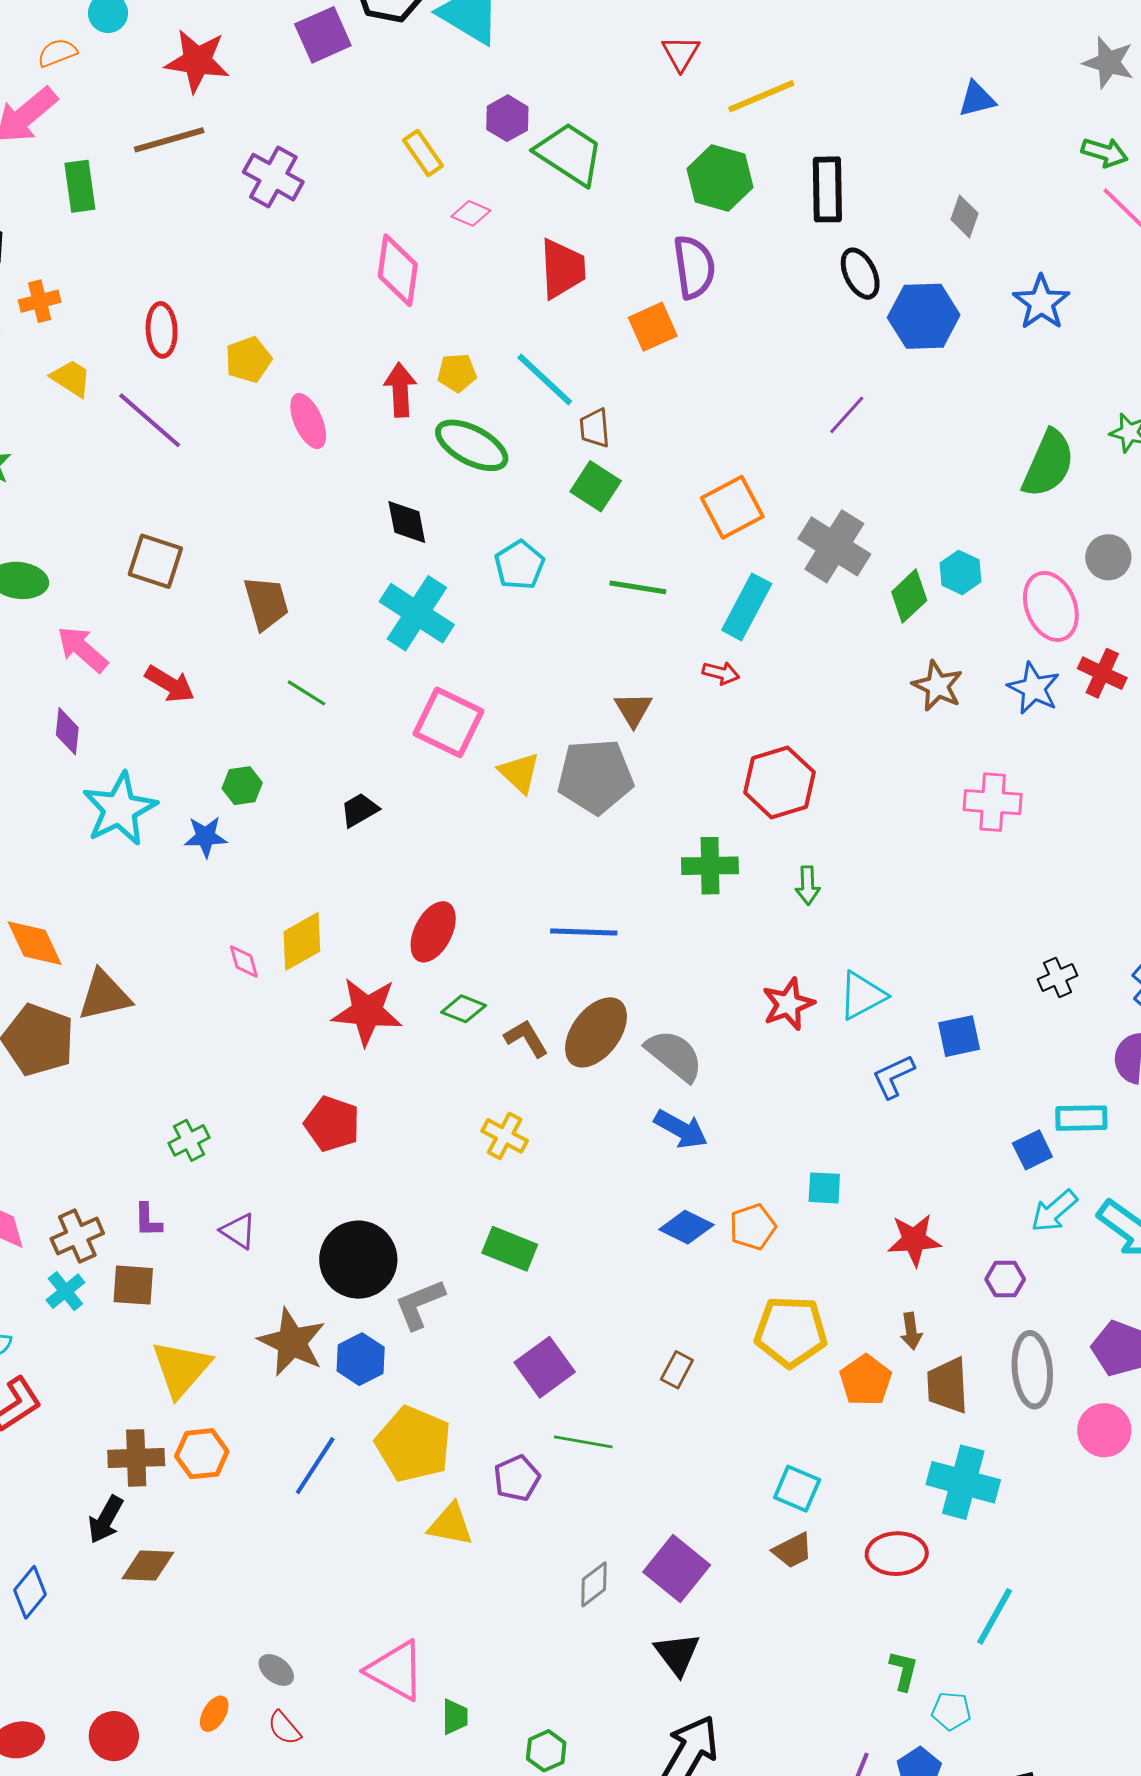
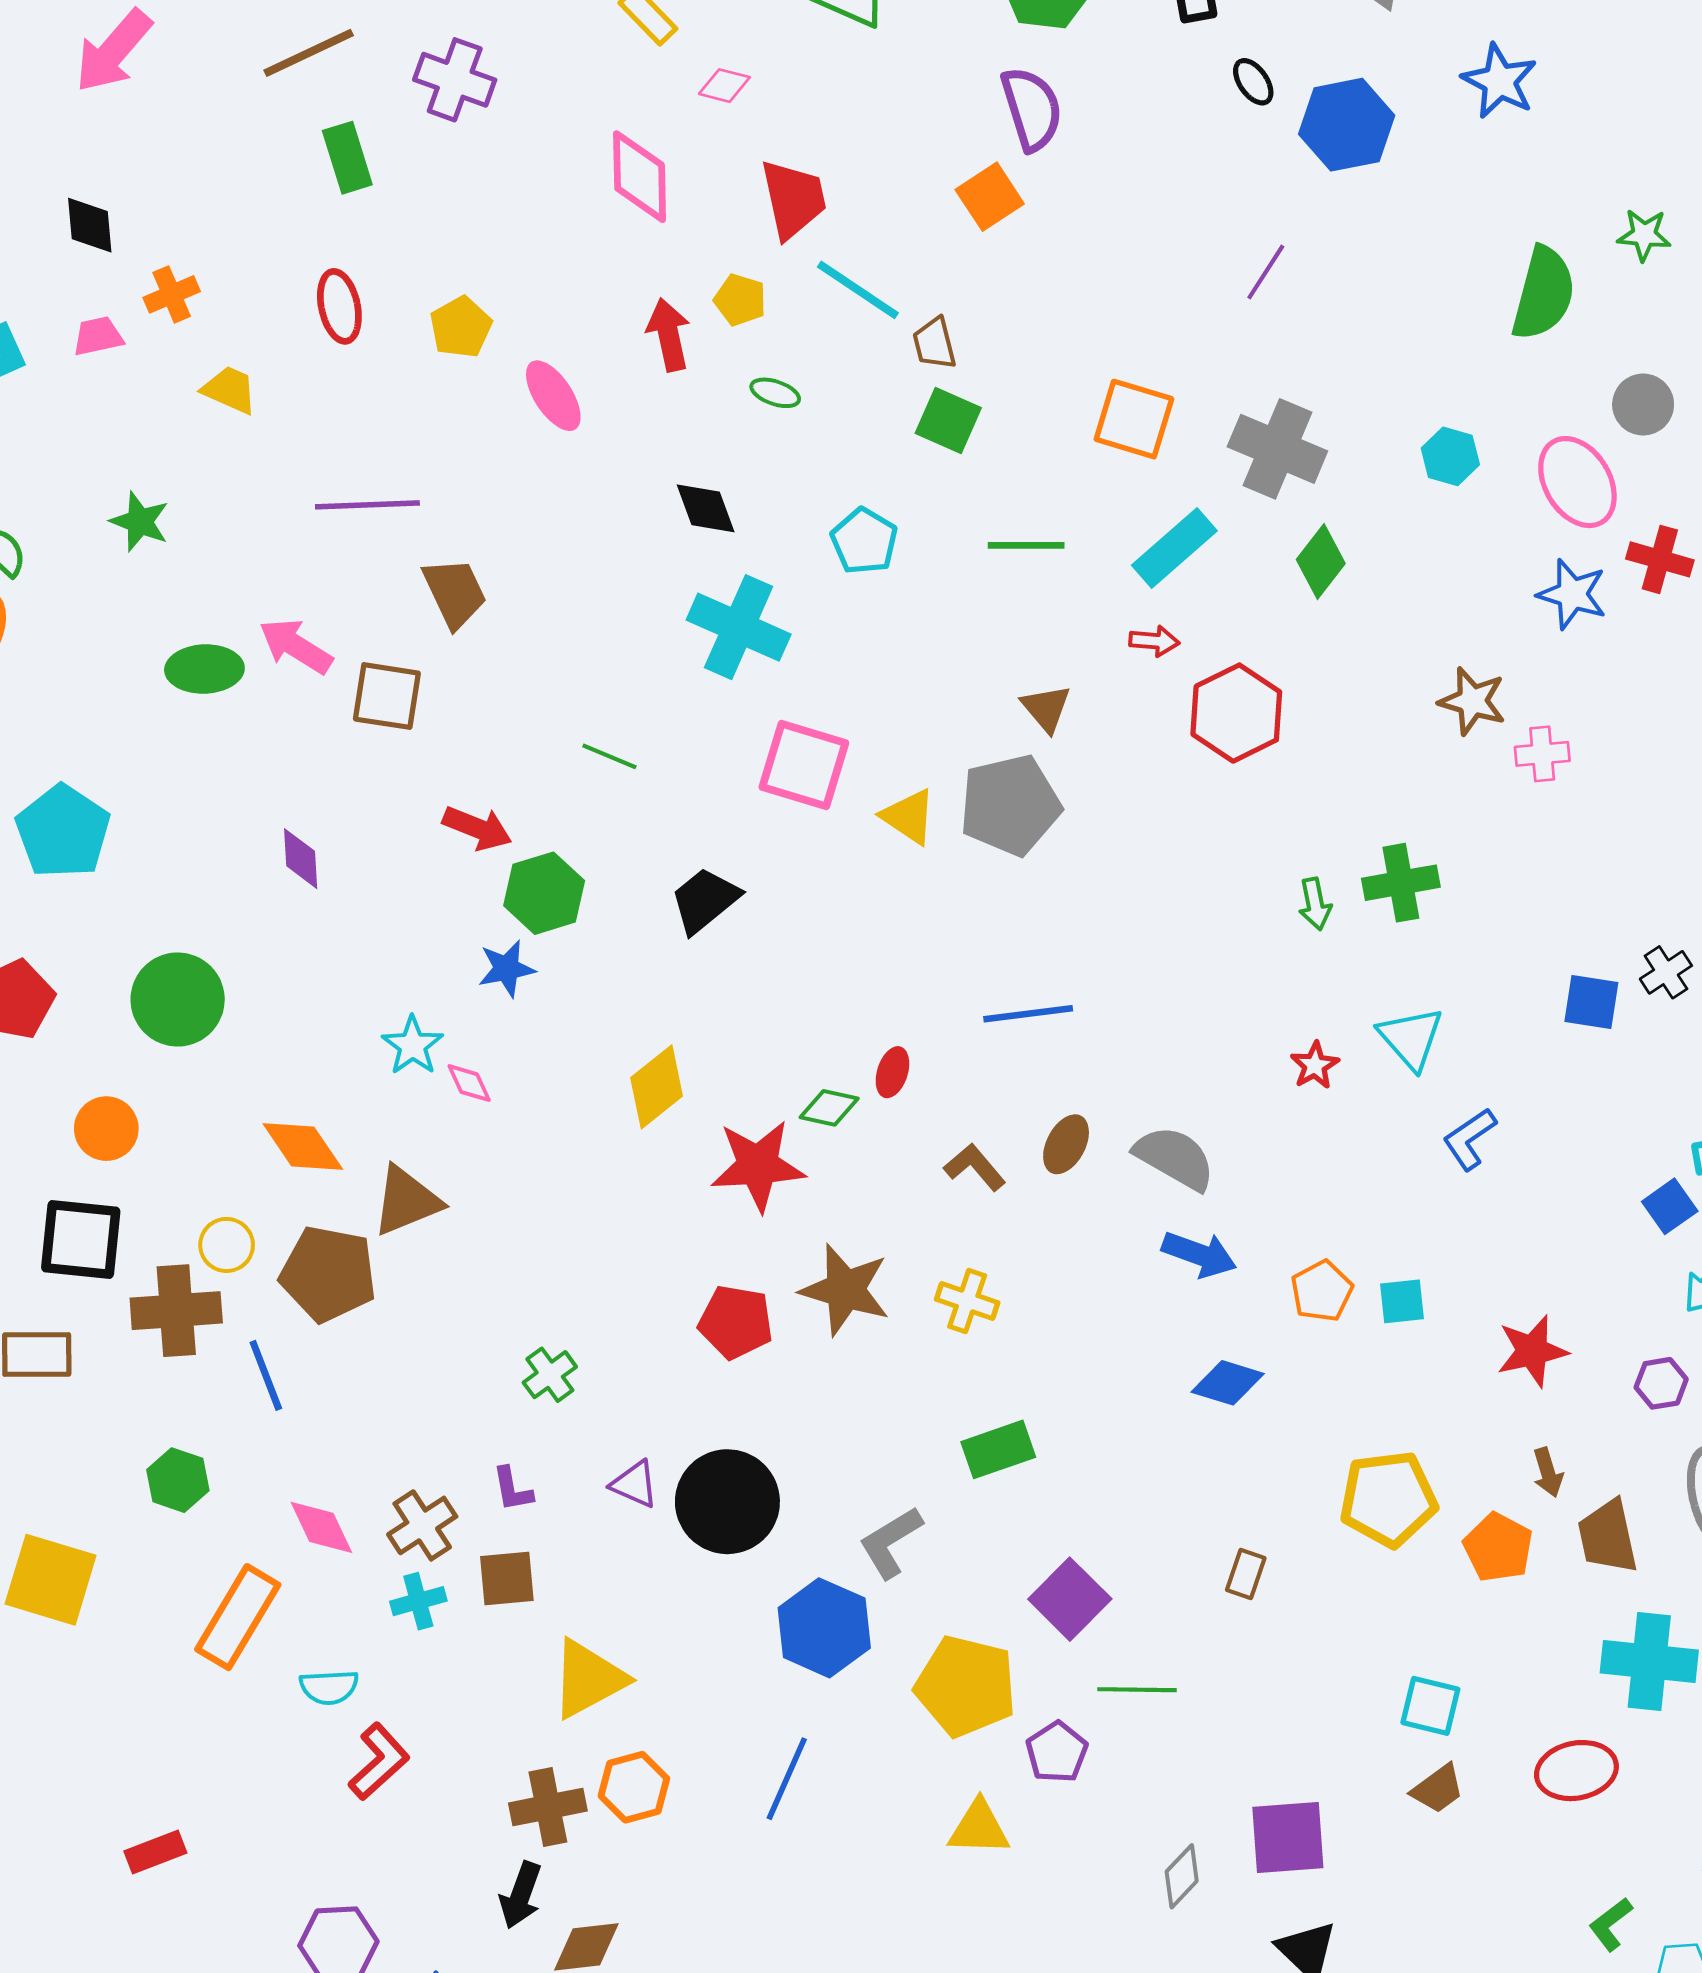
green rectangle: (80, 186) -> (347, 158), moved
red trapezoid: (562, 269) -> (793, 199), moved
black ellipse: (860, 274) -> (1253, 82), size x0.7
yellow pentagon: (457, 373) -> (740, 300), turned 30
purple line: (150, 420) -> (367, 505), moved, turned -34
green ellipse: (472, 445) -> (775, 393), size x0.5
orange square: (732, 507) -> (1134, 419), turned -36
brown square: (155, 561) -> (387, 696), moved
green diamond: (909, 596) -> (1321, 561), moved
brown trapezoid: (266, 603) -> (455, 593), moved
cyan rectangle: (747, 607) -> (1174, 548), turned 30
pink arrow: (82, 649) -> (296, 646), moved
red arrow: (170, 684) -> (477, 828), moved
brown star: (938, 686) -> (1472, 701), moved
red hexagon: (779, 782) -> (1236, 713), moved
green hexagon: (242, 786) -> (544, 893), size x1.5
pink cross: (993, 802) -> (1542, 754), size x0.7
cyan star: (120, 809) -> (413, 1046), moved, size x0.6
black trapezoid: (359, 810) -> (705, 900), size x1.4
green cross: (710, 866) -> (1401, 883), moved
red ellipse: (433, 932) -> (892, 1072), moved, size x0.6
pink diamond: (244, 961) -> (469, 1083), moved
cyan triangle: (862, 995) -> (1411, 1038), turned -34
red star: (788, 1004) -> (1315, 1065), size x0.7
green diamond: (464, 1009) -> (829, 1108), moved
brown ellipse: (596, 1032) -> (1066, 1144), size x0.6
blue square: (959, 1036) -> (1591, 1002), moved, turned 30
orange pentagon: (753, 1227) -> (1322, 1291), moved
green rectangle: (510, 1249) -> (998, 1449), turned -32
black circle: (358, 1260) -> (727, 1502), moved
cyan cross: (65, 1291) -> (418, 1601), turned 33
brown star: (292, 1342) -> (845, 1290), moved
blue hexagon: (361, 1359) -> (824, 1628), size x1.4
yellow triangle: (181, 1369) -> (588, 1679), turned 30
yellow pentagon: (413, 1444) -> (966, 1686), moved
purple square: (677, 1568) -> (1288, 1837), turned -34
green L-shape: (904, 1671) -> (1611, 1924), turned -132

